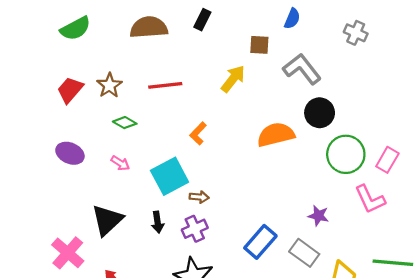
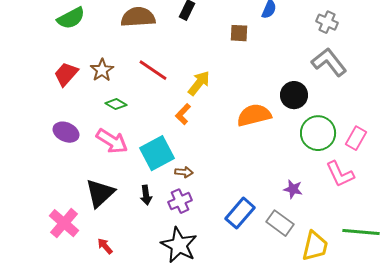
gray L-shape: (302, 69) -> (329, 62), moved
yellow arrow: (233, 79) -> (199, 83), moved
red line: (165, 85) -> (153, 70), turned 40
pink arrow: (120, 163) -> (112, 141), size x1.8

